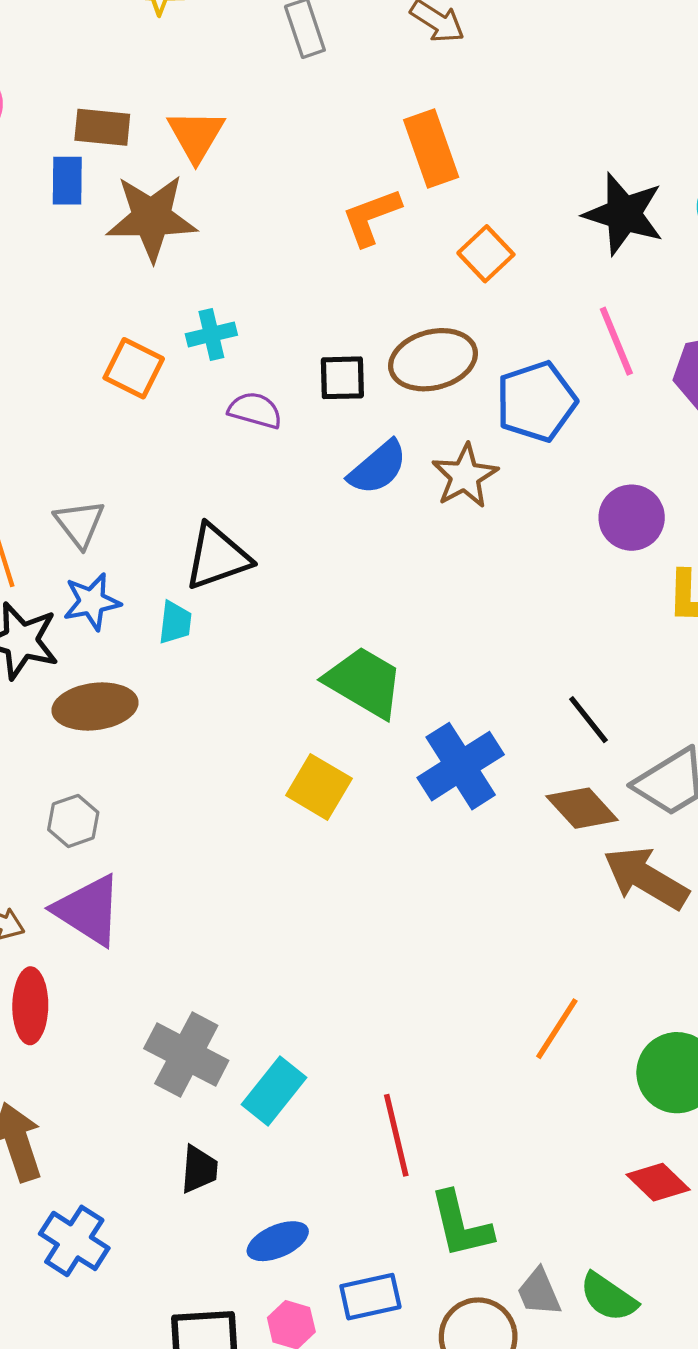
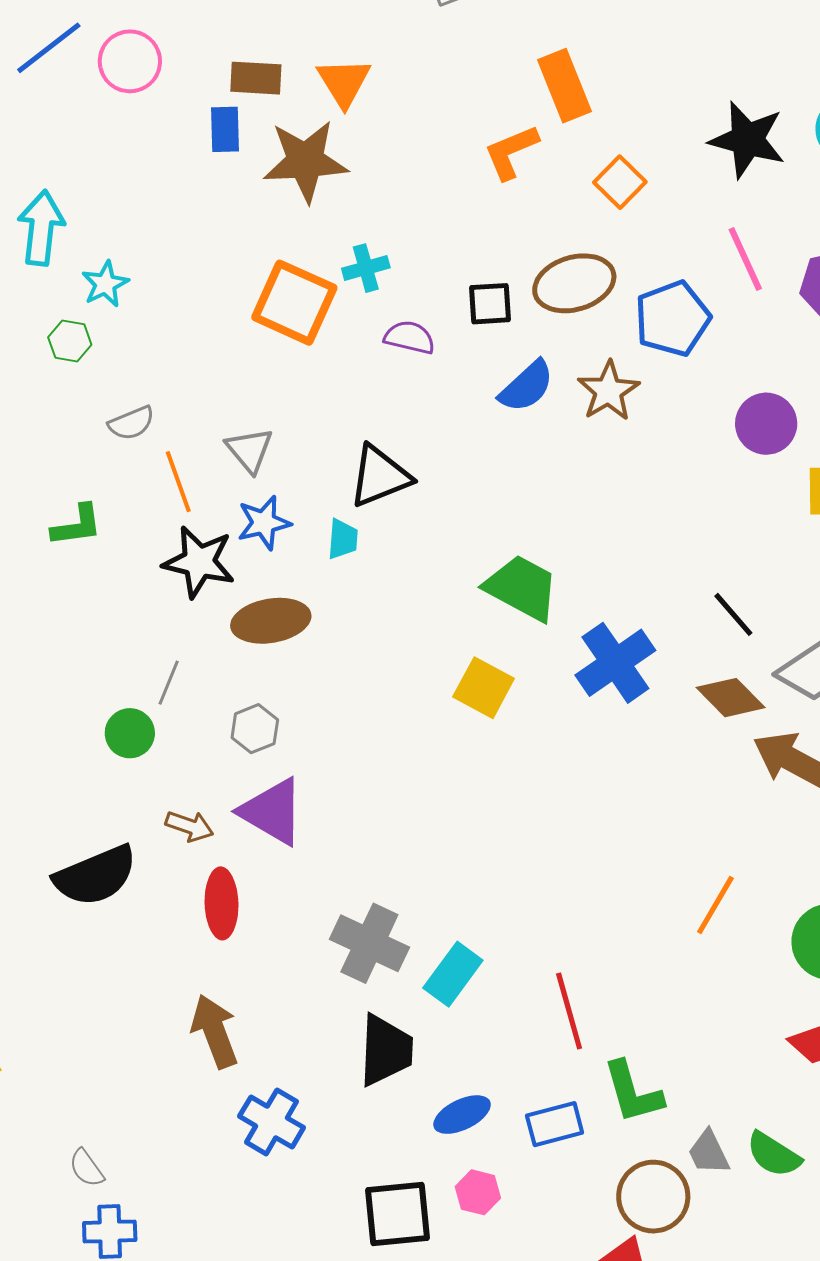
orange square: (134, 368) -> (294, 303), size x1.5
black trapezoid: (199, 1169) -> (386, 1050), size x1.6
blue rectangle: (370, 1297) -> (555, 1124), moved

